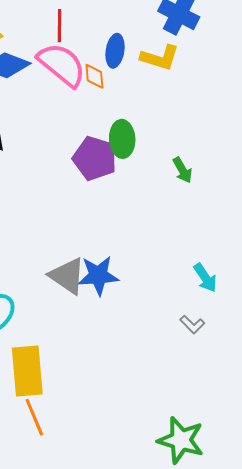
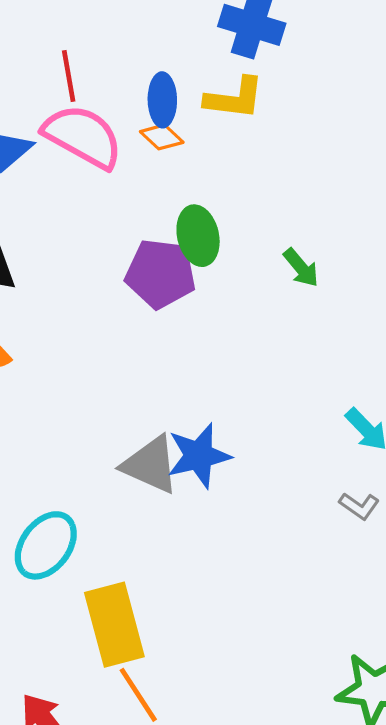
orange diamond: (94, 76) -> (162, 137), moved, turned -32

